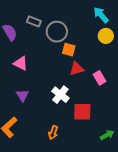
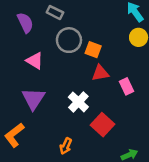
gray circle: (57, 32) -> (69, 40), moved
purple triangle: (22, 95) -> (33, 99), size x1.5
red square: (82, 112) -> (102, 125), turned 36

